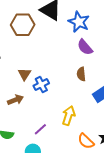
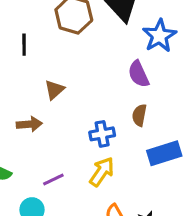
purple semicircle: (85, 47) -> (139, 74), moved
blue cross: (41, 85) -> (102, 134), moved

